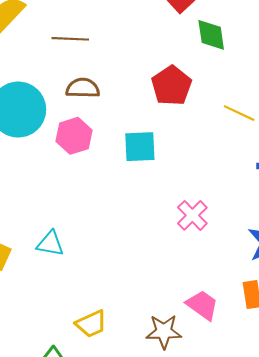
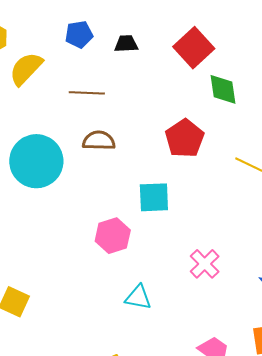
pink hexagon: (74, 136) -> (113, 236), moved
cyan triangle: (50, 244) -> (138, 297), moved

